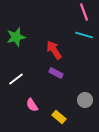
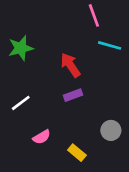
pink line: (84, 12) -> (94, 15), moved
purple rectangle: (56, 73) -> (73, 95), turned -48
pink semicircle: (32, 105) -> (42, 137), turned -88

